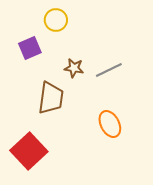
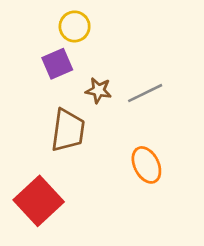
purple square: (30, 48) -> (57, 64), moved

